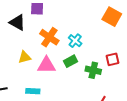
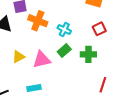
orange cross: (49, 37) -> (38, 21), moved
red square: (112, 59) -> (99, 29), moved

